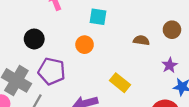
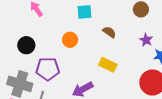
cyan square: (98, 17) -> (85, 12), moved
brown semicircle: (141, 40) -> (109, 32), moved, turned 40

